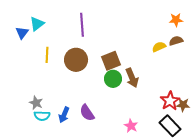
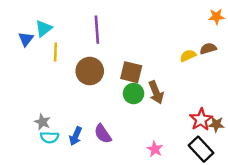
orange star: (176, 20) -> (216, 17), moved
yellow line: (47, 55) -> (55, 52), moved
brown square: (111, 61) -> (131, 72), turned 36

